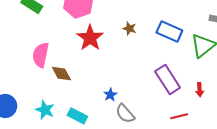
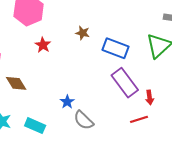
blue rectangle: (169, 31) -> (116, 48), moved
red star: (90, 38) -> (43, 45), size x0.6
red arrow: (200, 90) -> (150, 97), moved

